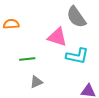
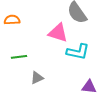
green line: (27, 59) -> (19, 57), moved

